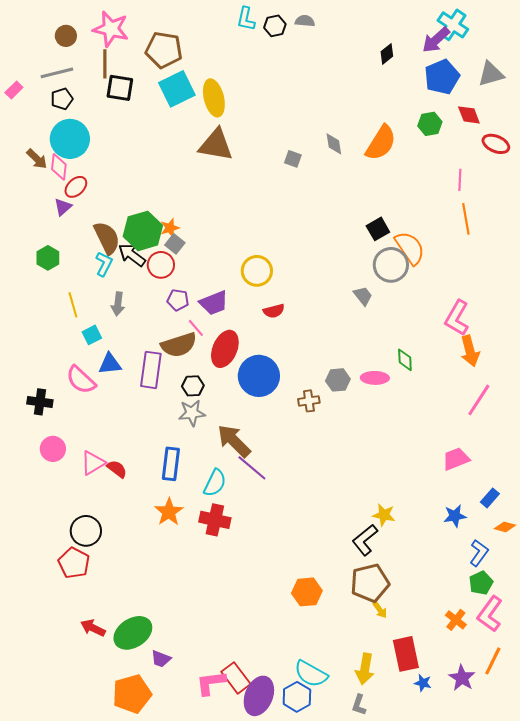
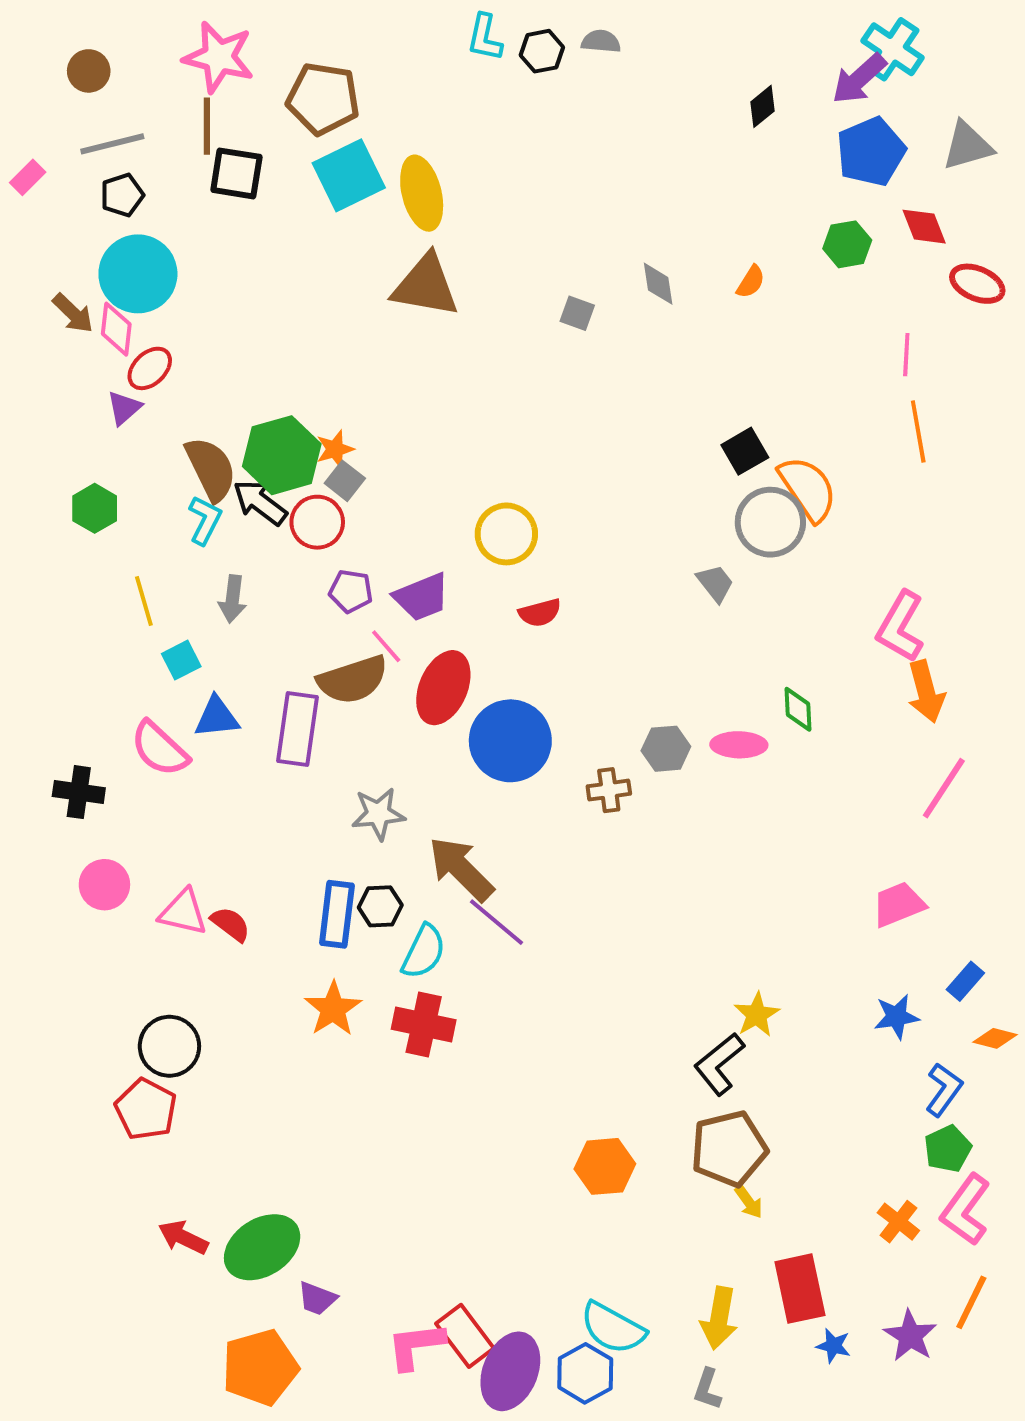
brown circle: (66, 36) -> (89, 71), moved
orange semicircle: (381, 143) -> (751, 282), size x0.5
black hexagon: (193, 386) -> (380, 906), moved
pink triangle: (93, 463) -> (183, 912), turned 44
yellow star: (384, 515) -> (757, 1015), turned 30

